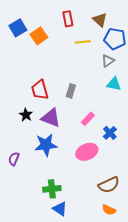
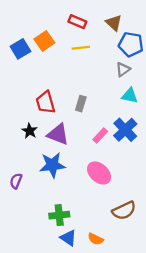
red rectangle: (68, 19) -> (77, 22), turned -56
blue square: (18, 28) -> (20, 49), moved
yellow line: (83, 42) -> (81, 48), moved
blue cross: (110, 133) -> (125, 130), moved, size x1.5
pink ellipse: (87, 152) -> (99, 173), turned 65
orange semicircle: (109, 210) -> (96, 239), moved

